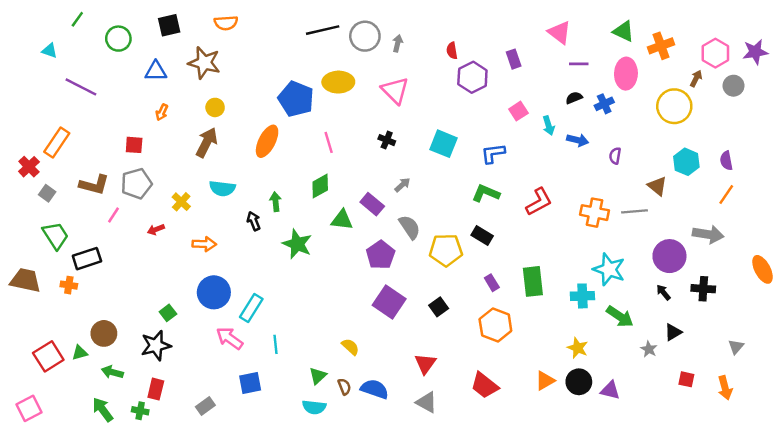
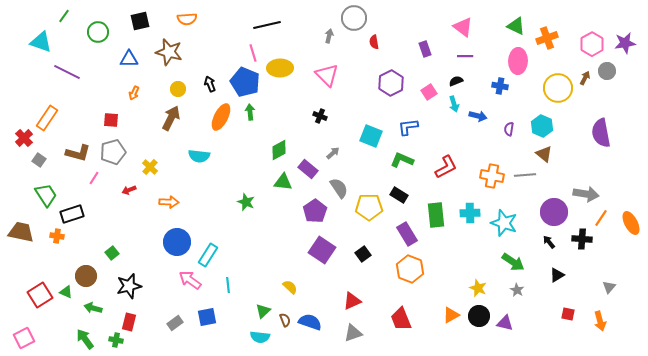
gray circle: (365, 36) -> (354, 18), moved
cyan triangle: (49, 51) -> (41, 42), size x1.6
purple line: (579, 64) -> (465, 56), moved
purple hexagon: (472, 77) -> (391, 83), moved
brown arrow: (696, 78) -> (585, 78), moved
black semicircle: (574, 98) -> (456, 81), moved
blue cross: (604, 104) -> (500, 86), turned 35
pink line: (329, 142) -> (253, 53), moved
cyan square: (443, 144) -> (371, 136), moved
purple semicircle: (726, 161) -> (601, 133), size x1.8
cyan hexagon: (686, 162) -> (542, 126), moved
green diamond: (320, 186) -> (279, 150), moved
cyan semicircle: (222, 188) -> (199, 156), moved
orange line: (726, 194) -> (601, 218), moved
green arrow: (275, 202) -> (250, 112), moved
black arrow: (254, 221) -> (210, 84), moved
green star: (297, 244) -> (246, 202), size x0.7
green rectangle: (533, 281) -> (436, 215), moved
purple rectangle: (492, 283) -> (407, 234), size x1.6
cyan cross: (582, 296) -> (470, 213), moved
green square: (168, 313) -> (112, 253), moved
gray star: (649, 349) -> (517, 290), moved
green triangle: (80, 353) -> (66, 292), turned 40
red triangle: (425, 364) -> (352, 301), turned 30
red trapezoid: (485, 385) -> (401, 319), turned 30
gray triangle: (427, 402) -> (353, 333), turned -48
gray rectangle: (205, 406) -> (175, 323), moved

